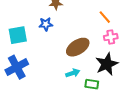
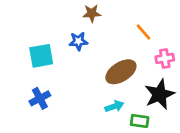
orange line: (105, 17) -> (144, 32), moved
blue cross: (17, 67) -> (40, 98), size x0.7

